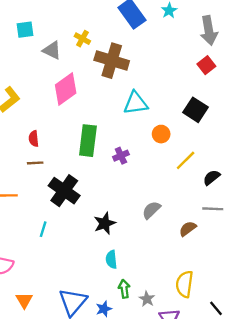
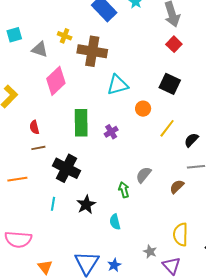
black star: (105, 223) -> (86, 205), moved
green arrow: (124, 289) -> (124, 190), moved

